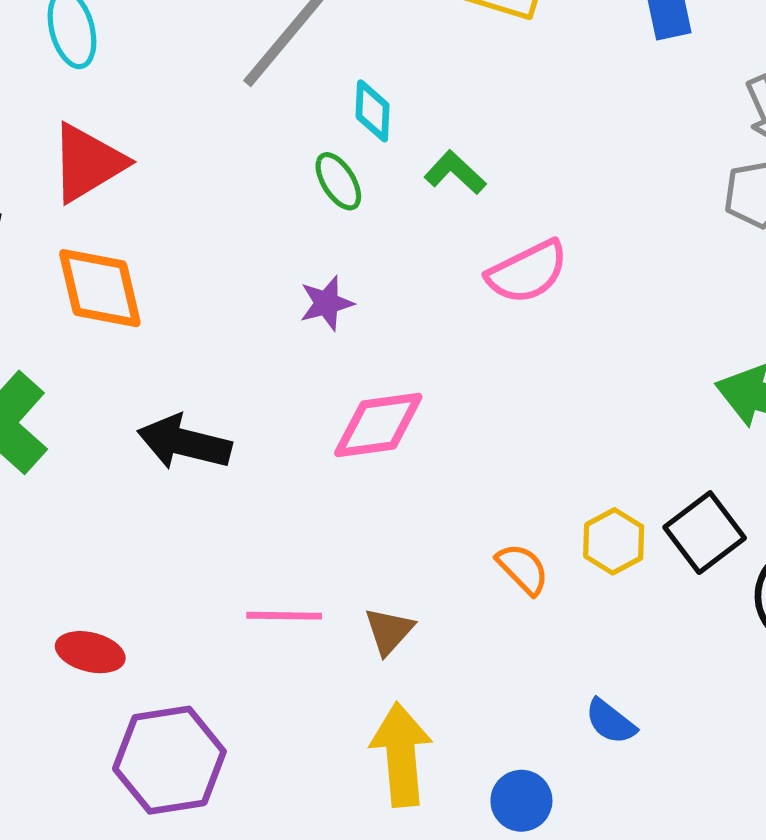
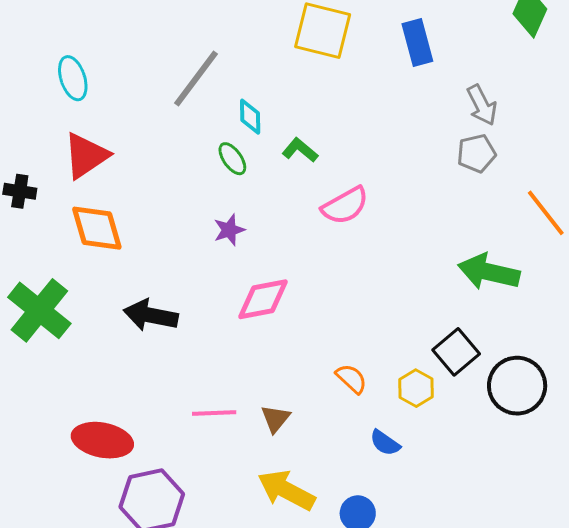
yellow hexagon: (614, 541) -> (416, 388), moved
red ellipse: (90, 652) -> (102, 440), size x1.5
blue semicircle: (611, 722) -> (385, 443), moved
yellow arrow: (401, 755) -> (286, 490), turned -54

